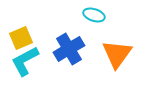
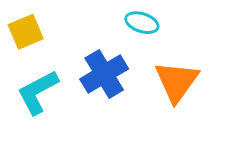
yellow square: (21, 38) -> (26, 32), moved

